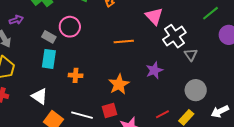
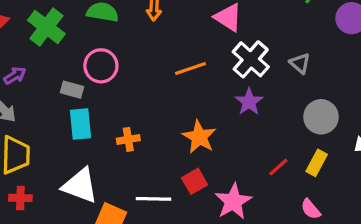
white cross: (174, 36) -> (251, 59), moved
white triangle: (40, 96) -> (80, 186), size x1.4

